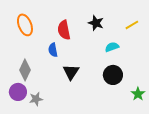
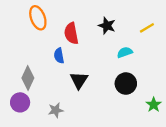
orange ellipse: (25, 25) -> (38, 18), moved
gray star: (36, 99) -> (56, 110), moved

